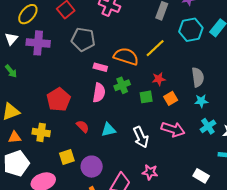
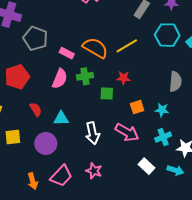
gray pentagon: (83, 39) -> (35, 38), moved
gray semicircle: (198, 77) -> (175, 82), moved
orange square: (171, 98) -> (137, 107), moved
purple circle: (92, 167) -> (46, 143), moved
white rectangle: (201, 176) -> (147, 166), moved

